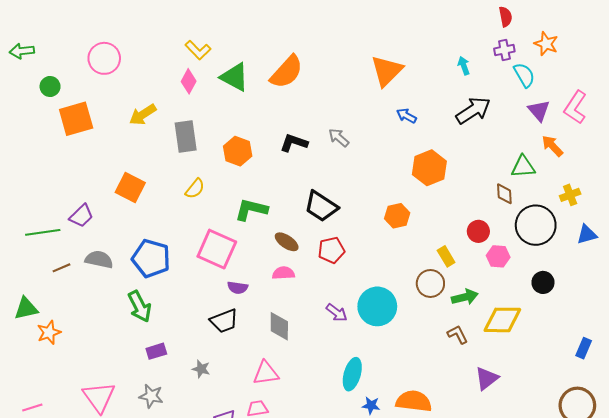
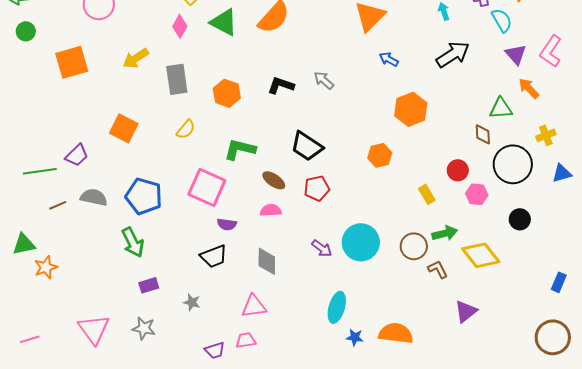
green circle: (50, 86) -> (26, 31), moved
brown circle: (430, 283) -> (414, 246), moved
yellow diamond: (502, 320) -> (481, 255), turned 51

